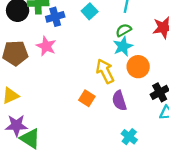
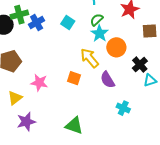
cyan square: (90, 11) -> (68, 22), moved
pink star: (46, 46) -> (39, 83), moved
orange square: (87, 98) -> (74, 78), moved
green triangle: (30, 139) -> (74, 126), moved

